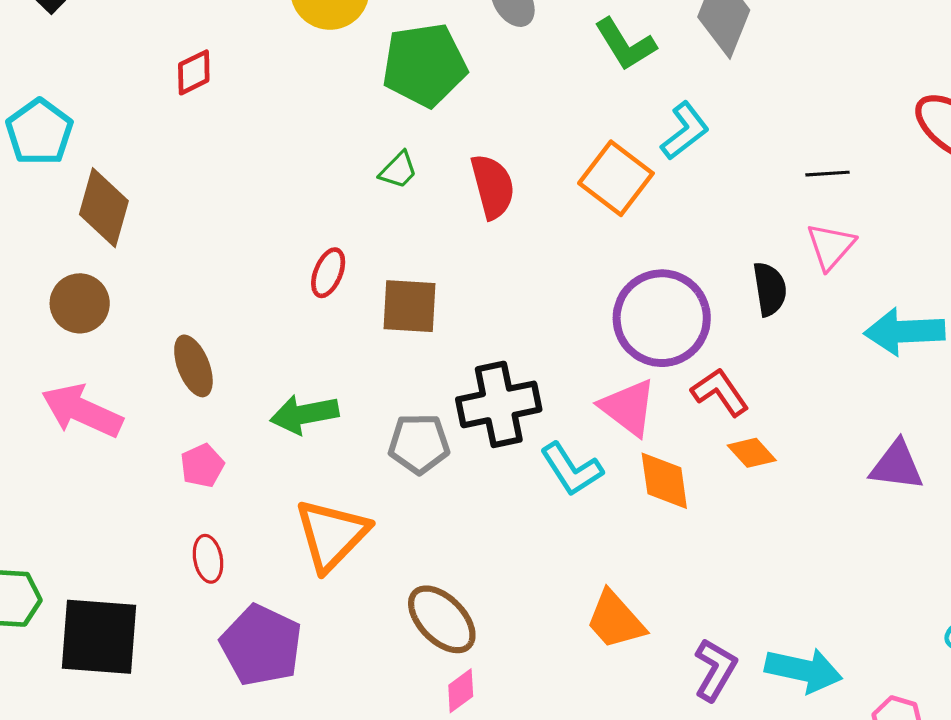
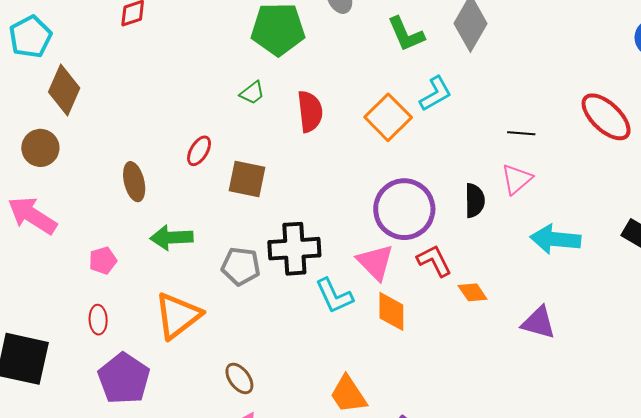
brown ellipse: (193, 366) -> (134, 182), moved
orange diamond: (752, 453) -> (473, 292), moved
brown ellipse: (442, 619) -> (239, 378), size x0.7

